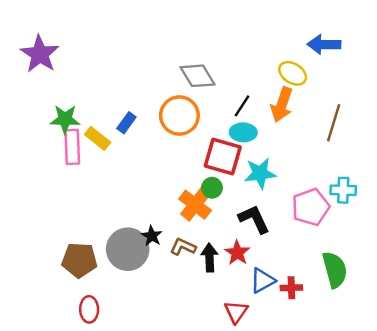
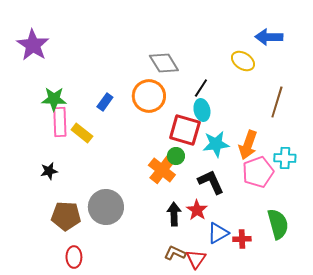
orange arrow: (282, 105) -> (248, 145), moved
cyan ellipse: (243, 132) -> (202, 110), turned 75
yellow rectangle: (98, 138) -> (82, 133), moved
black star: (152, 236) -> (49, 171), moved, turned 30
brown L-shape: (183, 247) -> (175, 253), moved

